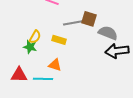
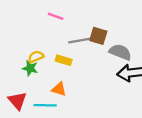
yellow semicircle: (35, 37) -> (36, 57), turned -144
red triangle: (19, 75) -> (17, 101), turned 48

